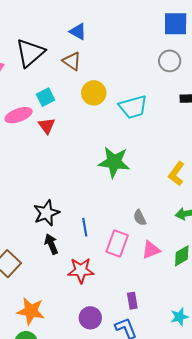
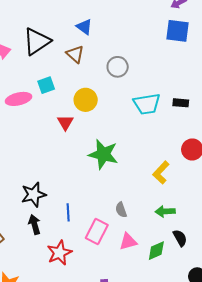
gray circle: (170, 61) -> (118, 67), moved
yellow circle: (94, 93) -> (86, 100), moved
cyan trapezoid: (133, 107) -> (147, 104), moved
red triangle: (47, 126) -> (65, 122), moved
red star: (81, 270) -> (59, 253), turned -30

